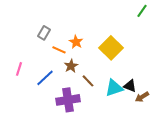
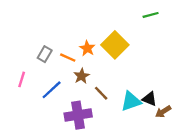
green line: (142, 11) -> (151, 15), moved, turned 40
gray rectangle: (44, 33) -> (45, 54), moved
yellow square: (111, 48) -> (115, 45), moved

